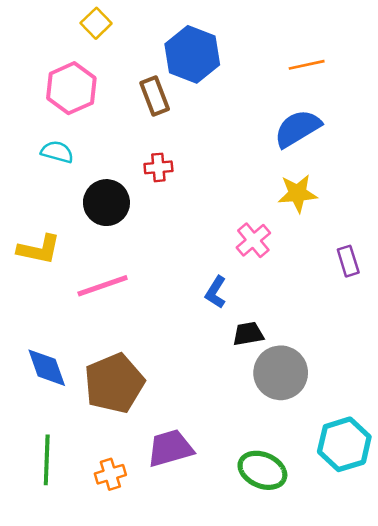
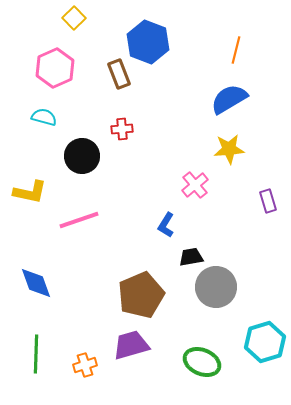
orange line: (307, 65) -> (236, 50), turned -64
brown pentagon: (114, 383) -> (141, 295), moved

